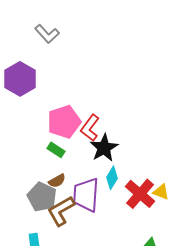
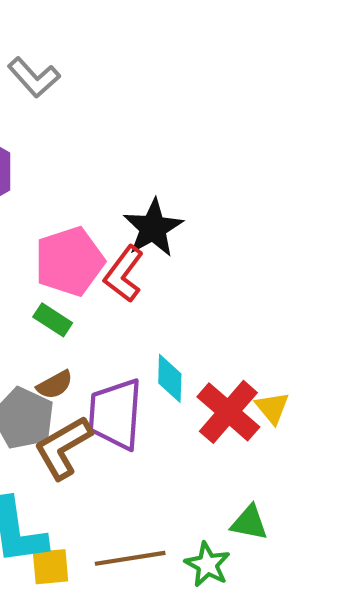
black star: (104, 148) -> (153, 228), moved
cyan diamond: (112, 178) -> (170, 378), turned -30
yellow triangle: (161, 192) -> (272, 408), turned 30

